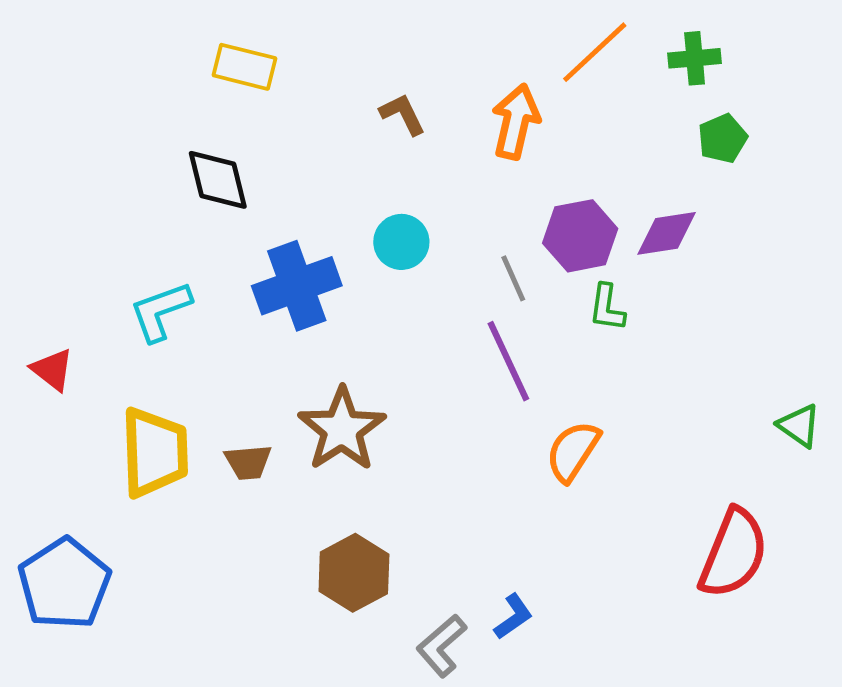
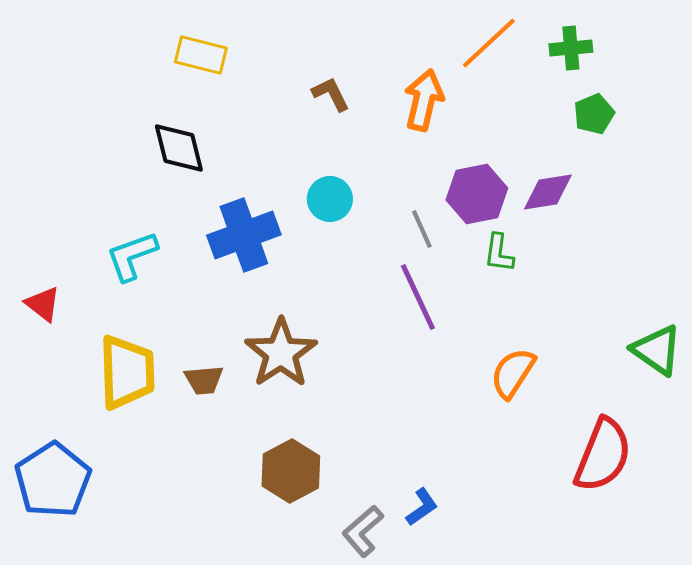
green triangle: (799, 426) -> (657, 350), size x1.4
orange semicircle: (573, 451) -> (513, 373), moved

